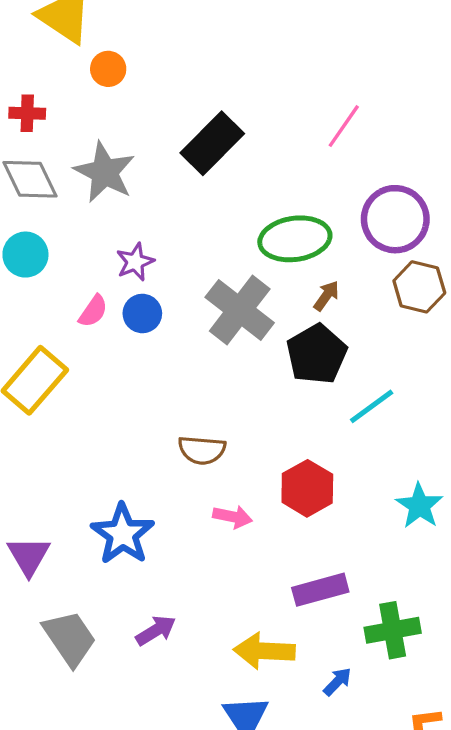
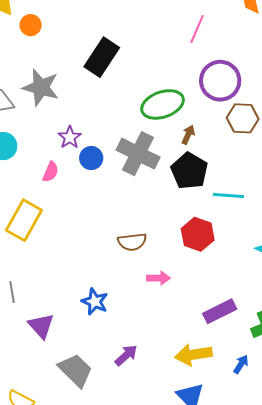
pink line: (344, 126) -> (197, 29), moved
blue circle: (142, 314) -> (91, 158), moved
cyan line: (372, 406) -> (228, 195), turned 52
red hexagon: (307, 488) -> (198, 234), moved
blue star: (123, 534) -> (95, 302), size x0.7

